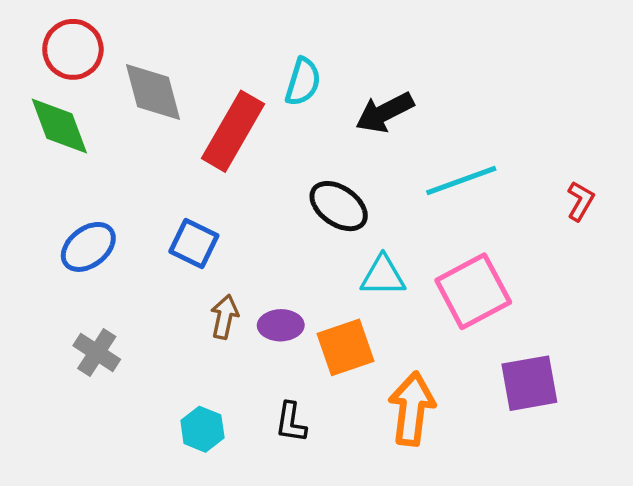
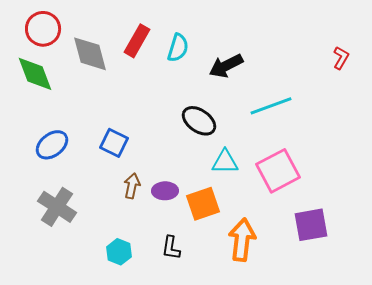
red rectangle: (233, 131) -> (137, 41), moved, size x0.7
red L-shape: (580, 201) -> (341, 58), moved
gray cross: (97, 353) -> (57, 207), size x1.4

